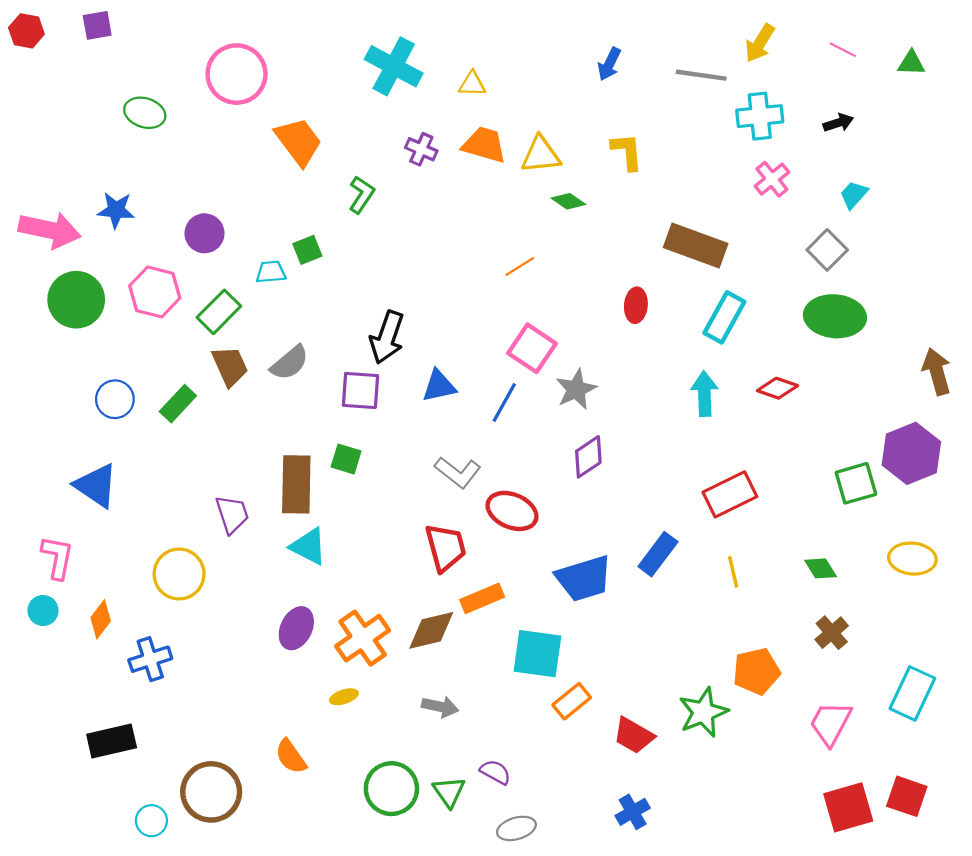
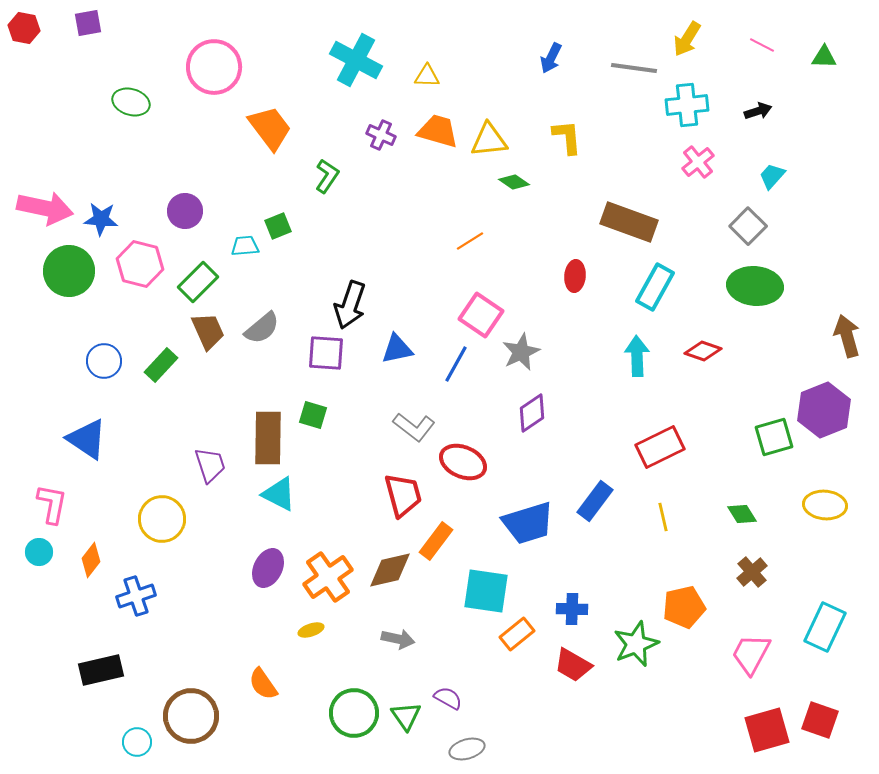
blue star: (116, 210) -> (101, 219), moved
orange rectangle: (482, 598) -> (436, 541), turned -30
blue cross: (633, 812) -> (572, 609), moved, turned 32

